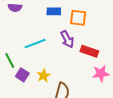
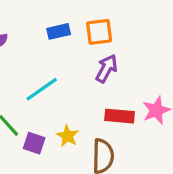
purple arrow: (67, 39) -> (107, 69), moved, turned -108
red rectangle: (89, 51) -> (120, 116), moved

